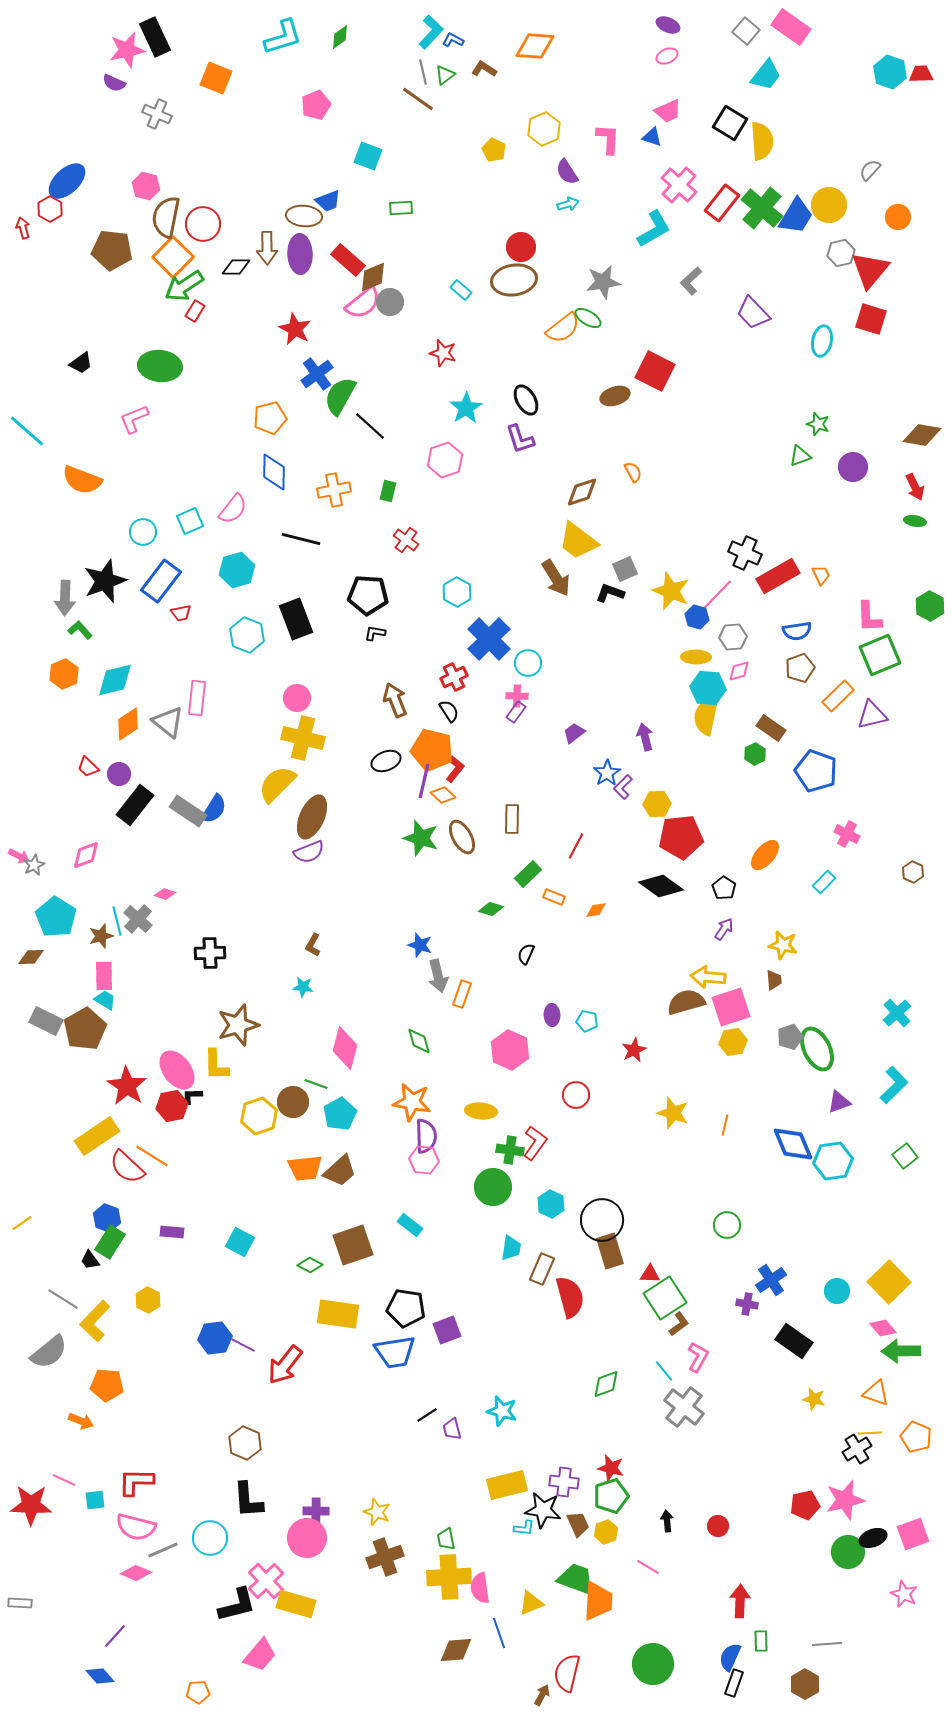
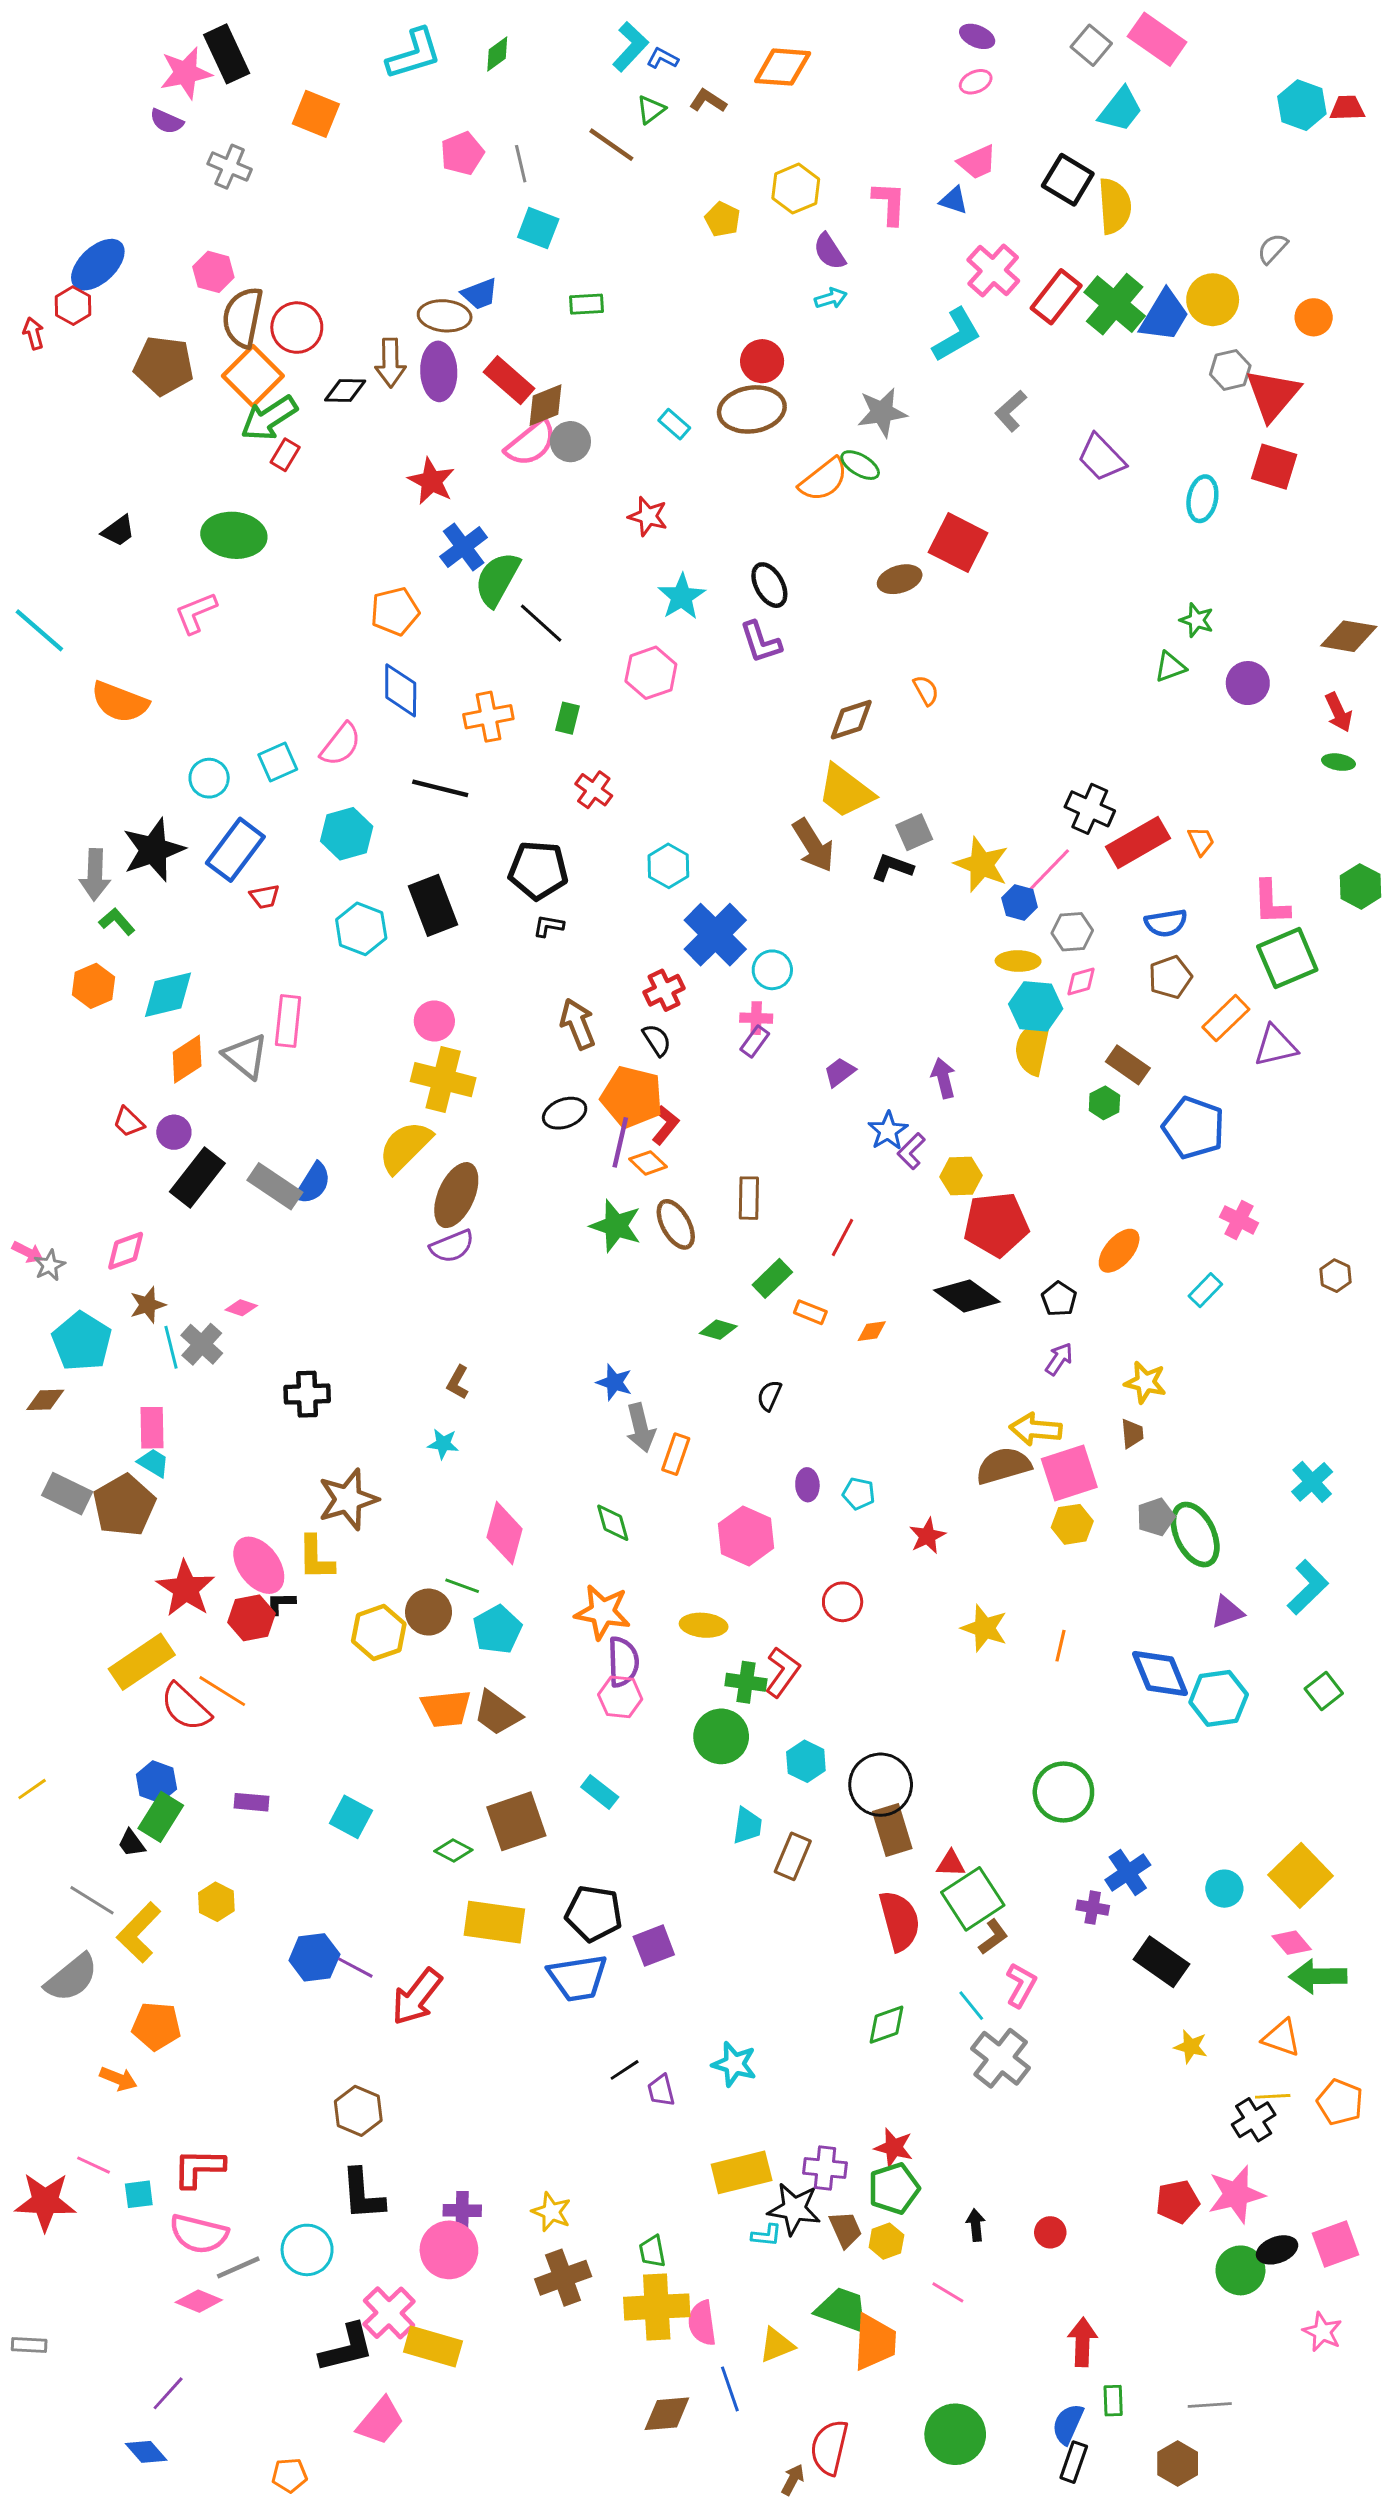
gray line: (423, 72) -> (521, 164), moved
brown star: (101, 936) -> (148, 1305), moved
brown trapezoid: (340, 1171) -> (497, 1713), turned 78
green circle: (727, 1225) -> (1063, 1792), size x1.5
red semicircle: (570, 1297) -> (900, 1921), moved

